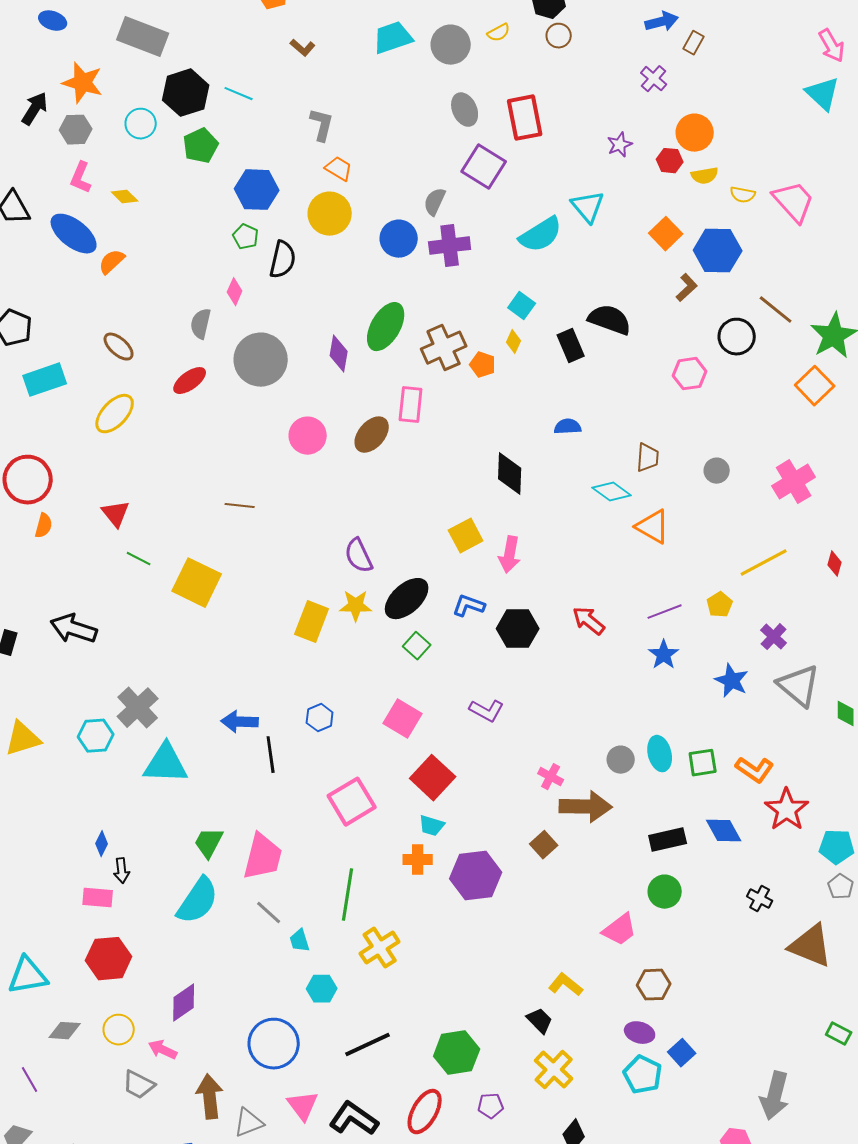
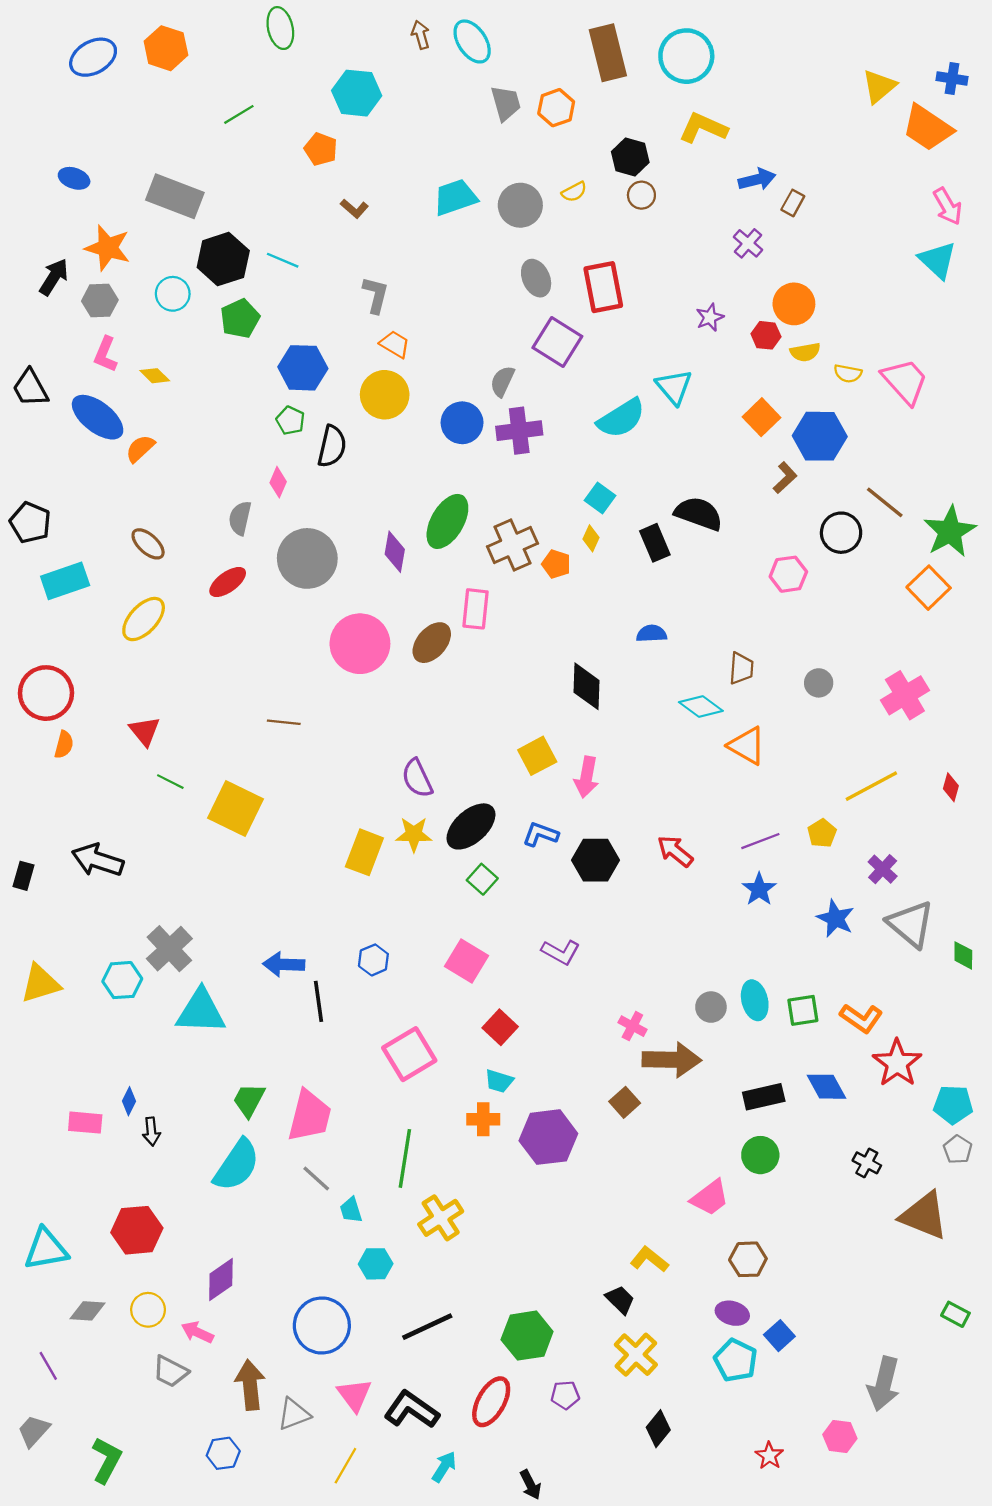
pink circle: (308, 436) -> (360, 644), size x1.4
red square: (433, 778) -> (500, 1027), size x0.7
pink rectangle: (98, 898) -> (85, 1123), moved

